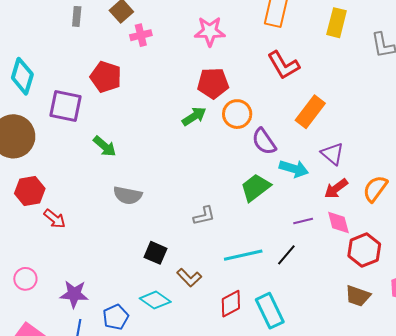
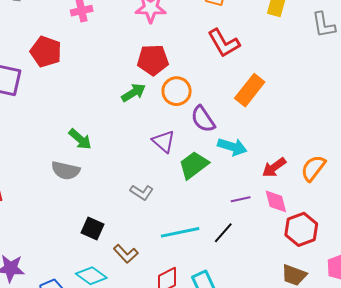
green arrow: (105, 146) -> (80, 139), moved
purple triangle: (333, 154) -> (164, 141), moved
gray L-shape: (204, 216) -> (142, 192), turned 45

